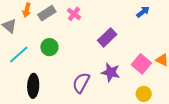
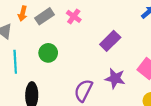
cyan line: (19, 54) -> (15, 62), turned -50

